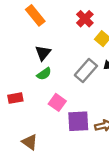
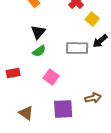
gray rectangle: (86, 71) -> (77, 48), turned 50
purple square: (78, 121) -> (63, 109), moved

